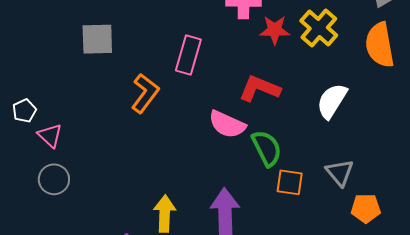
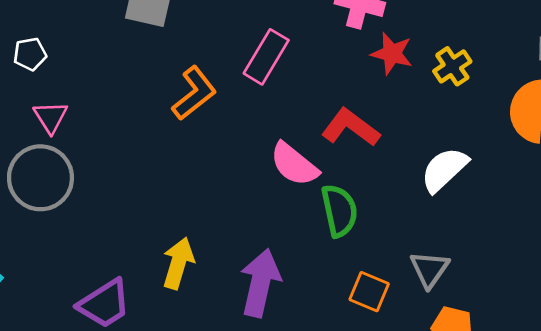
yellow cross: (319, 28) -> (452, 66), size x0.7
white pentagon: (24, 111) -> (30, 54), moved
gray circle: (54, 179) -> (40, 178), size x1.5
orange square: (290, 182) -> (369, 292), moved

